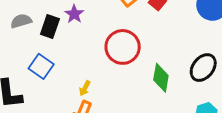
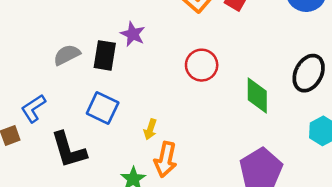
red circle: (123, 47) -> (202, 65), size x0.7
yellow arrow: (85, 88) -> (150, 129), moved

